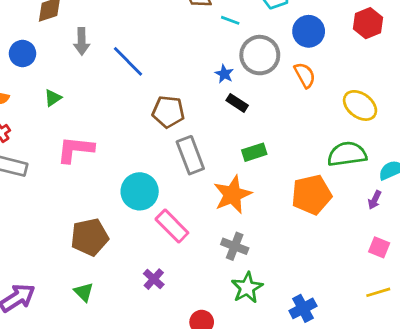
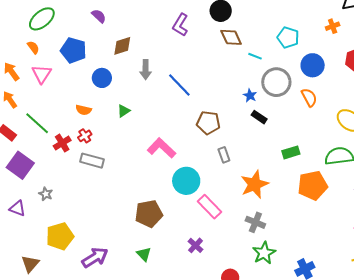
pink L-shape: (75, 149) -> (162, 148), moved, turned 36
green rectangle: (254, 152) -> (291, 152), moved
gray rectangle: (190, 155) -> (224, 155), size x0.6

